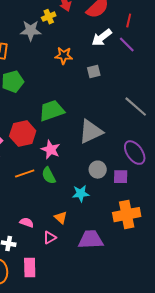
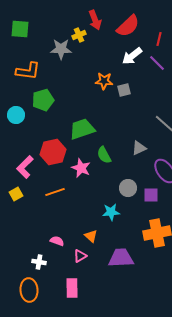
orange star: (64, 56) -> (104, 81), moved
gray triangle: (91, 132) -> (139, 148), moved, size x0.6
green semicircle: (49, 176) -> (104, 155), moved
pink rectangle: (30, 268) -> (72, 288), moved

